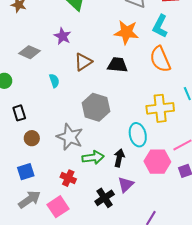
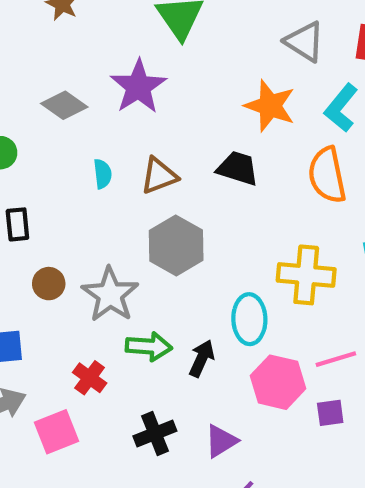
purple star: (63, 36) -> (138, 87), size x1.5
brown triangle: (83, 62) -> (159, 176), moved
brown circle: (32, 138) -> (49, 284), moved
purple triangle: (126, 185) -> (221, 441), moved

